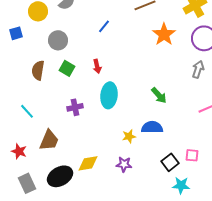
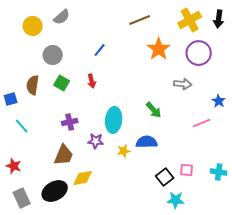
blue line: (104, 26) -> (100, 50), moved
blue square: (16, 33) -> (11, 99), moved
gray arrow: (198, 69) -> (183, 84), moved, turned 78
cyan ellipse: (109, 95) -> (114, 120), moved
brown trapezoid: (49, 140) -> (64, 155), moved
purple star: (124, 164) -> (96, 141), moved

